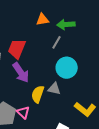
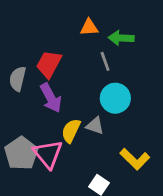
gray line: (56, 42) -> (105, 61), turned -56
pink triangle: (23, 112) -> (48, 154), size x1.6

